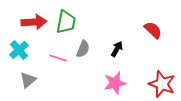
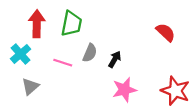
red arrow: (34, 22) -> (37, 24), turned -85
black arrow: (117, 49) -> (115, 59), moved

